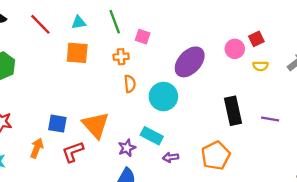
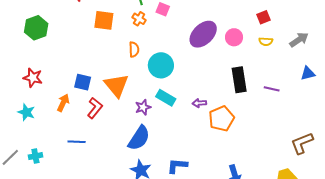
pink circle: (235, 49) -> (234, 37), moved
orange cross: (121, 57) -> (139, 19), moved, turned 32
orange semicircle: (130, 84) -> (134, 49), moved
cyan circle: (163, 97) -> (161, 65), moved
red L-shape: (73, 152) -> (95, 108), turned 145
purple arrow: (171, 157) -> (199, 103), moved

